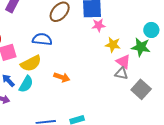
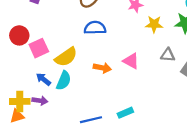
blue semicircle: (42, 39) -> (95, 28), moved
pink triangle: (123, 62) -> (131, 61), moved

